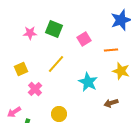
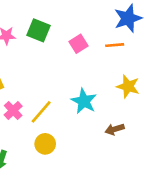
orange line: (111, 50) -> (115, 45), moved
yellow line: (56, 64) -> (41, 112), moved

